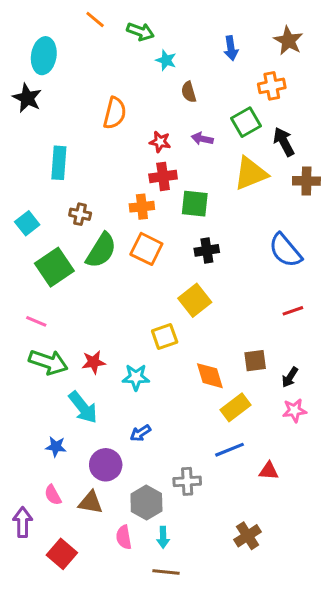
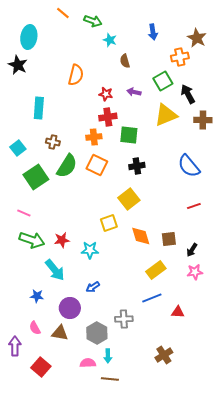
brown star: (288, 41) -> (197, 38), moved
orange diamond: (210, 376) -> (141, 236), moved
pink semicircle: (124, 537) -> (88, 363), moved, turned 98

